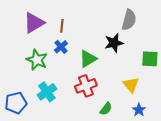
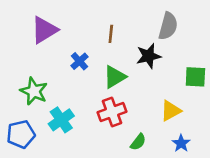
brown line: (62, 26) -> (111, 34), moved
green star: (37, 60) -> (34, 91), moved
yellow triangle: (131, 85) -> (171, 111), turned 42

